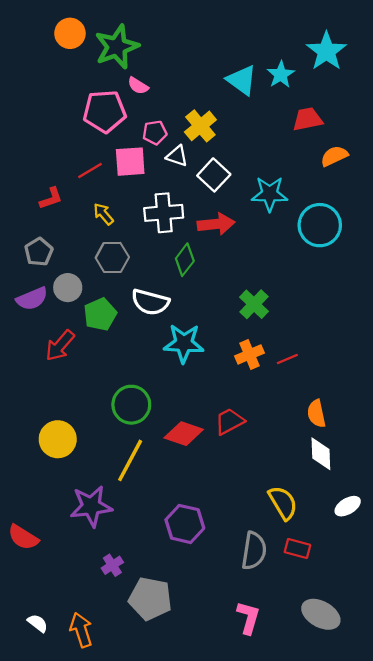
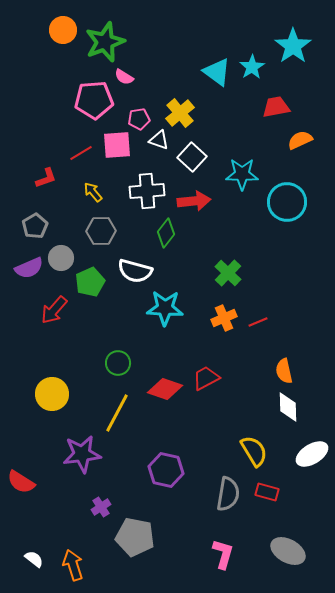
green circle: (131, 405) -> (118, 363), size x0.7
white ellipse: (348, 506) -> (312, 454), size x1.4

